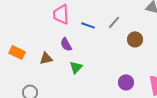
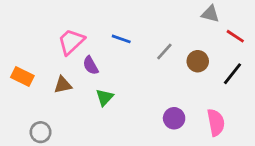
pink trapezoid: (61, 14) -> (71, 42), moved, turned 50
gray line: (114, 22) -> (164, 51), moved
brown circle: (135, 39) -> (198, 61), moved

